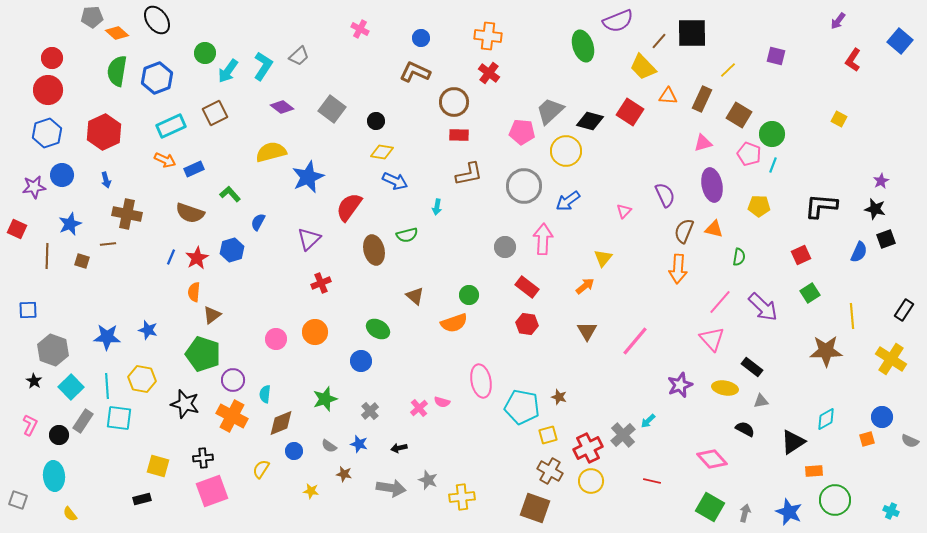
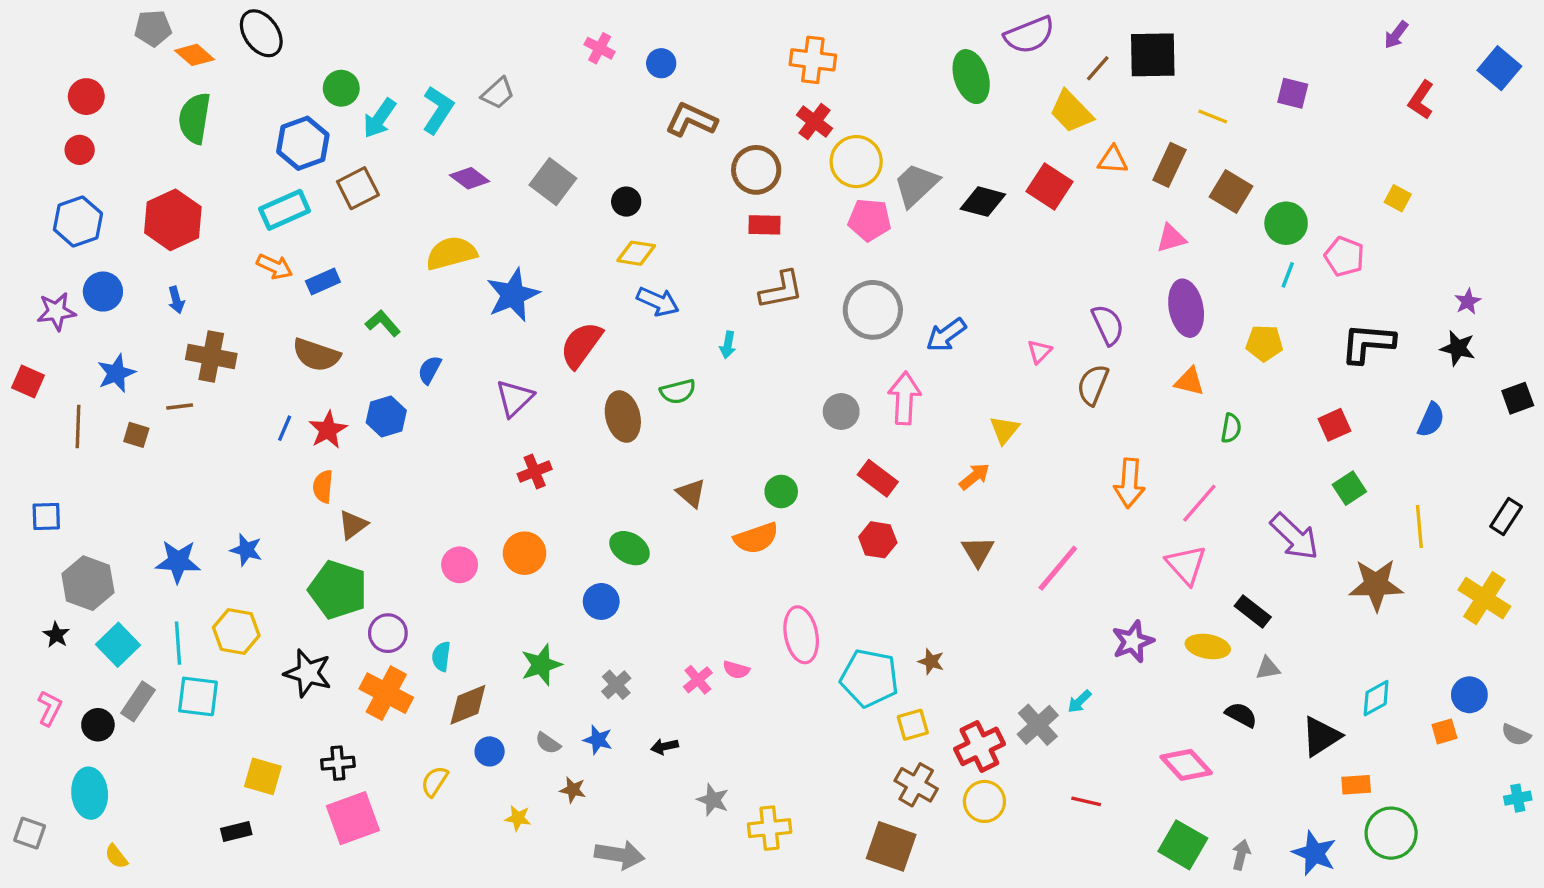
blue circle: (421, 38) -> (661, 63), moved
yellow line: (728, 70) -> (1213, 117), turned 66
blue hexagon: (157, 78) -> (303, 143), moved
red circle: (48, 90) -> (80, 150), size x0.6
yellow circle: (566, 151) -> (856, 162), moved
pink pentagon: (749, 154) -> (1344, 257), moved
brown semicircle: (684, 231) -> (1093, 385), moved
black square: (886, 239) -> (1518, 398), moved
orange arrow: (678, 269) -> (1129, 483), moved
purple arrow: (763, 307) -> (1294, 536), moved
gray arrow: (391, 488) -> (620, 855), moved
cyan cross: (891, 511) -> (1518, 798), moved, turned -35

